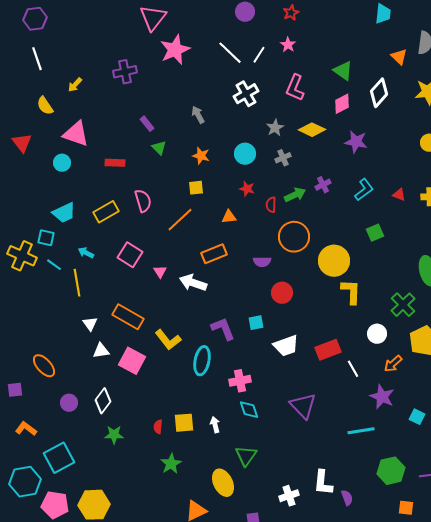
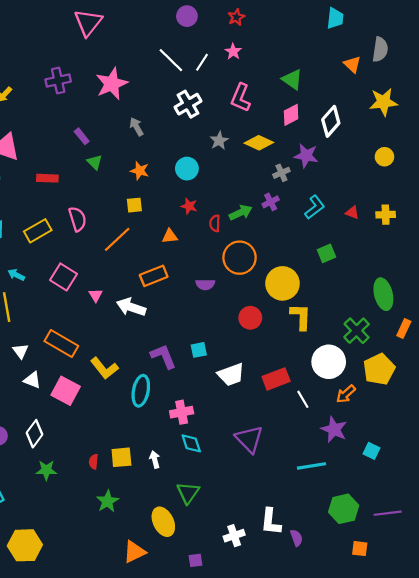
pink star: (175, 50) -> (112, 84), moved
white diamond: (379, 93) -> (331, 121), moved
gray cross: (283, 158) -> (281, 173), moved
red circle: (282, 293) -> (250, 318), moved
white circle: (377, 334) -> (329, 362), size x1.6
white triangle: (101, 351) -> (32, 380), turned 30

